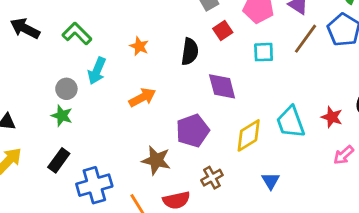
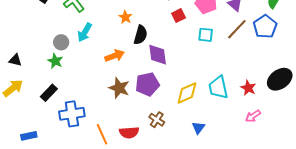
orange star: (139, 46) -> (125, 17), moved
black semicircle: (190, 52) -> (141, 35), moved
purple diamond: (222, 86) -> (158, 55), moved
brown star: (156, 160) -> (119, 88), moved
brown cross: (212, 178) -> (157, 120), turned -35

